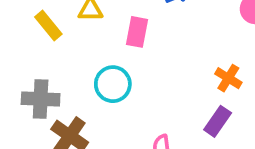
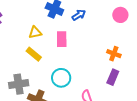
yellow rectangle: (48, 25) -> (34, 54), moved
cyan circle: (113, 84) -> (61, 78), moved

